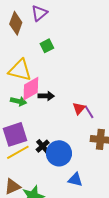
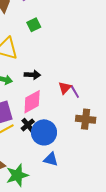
pink diamond: (31, 89) -> (32, 102), moved
blue triangle: (75, 180) -> (51, 159), moved

